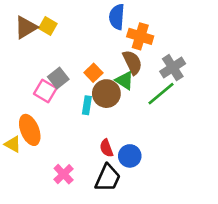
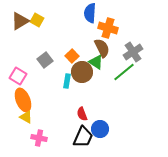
pink square: (45, 91) -> (18, 76), moved
yellow triangle: (13, 144) -> (26, 117), moved
blue circle: (130, 156) -> (100, 129), moved
pink cross: (64, 174) -> (39, 138), moved, turned -35

